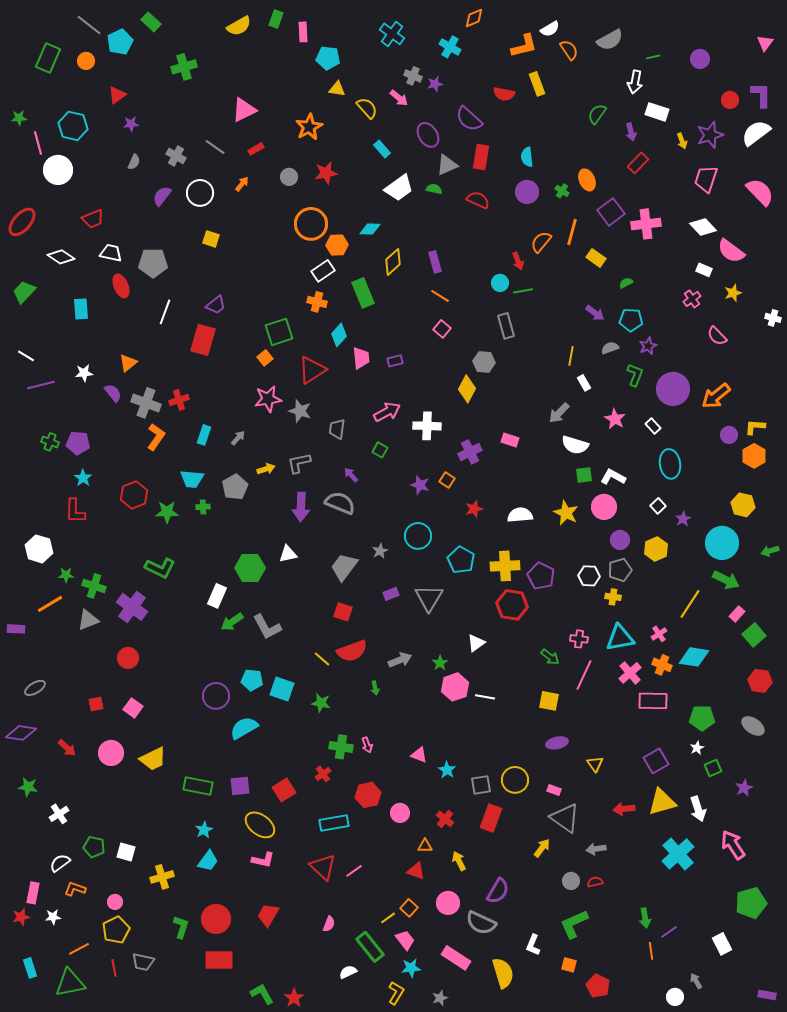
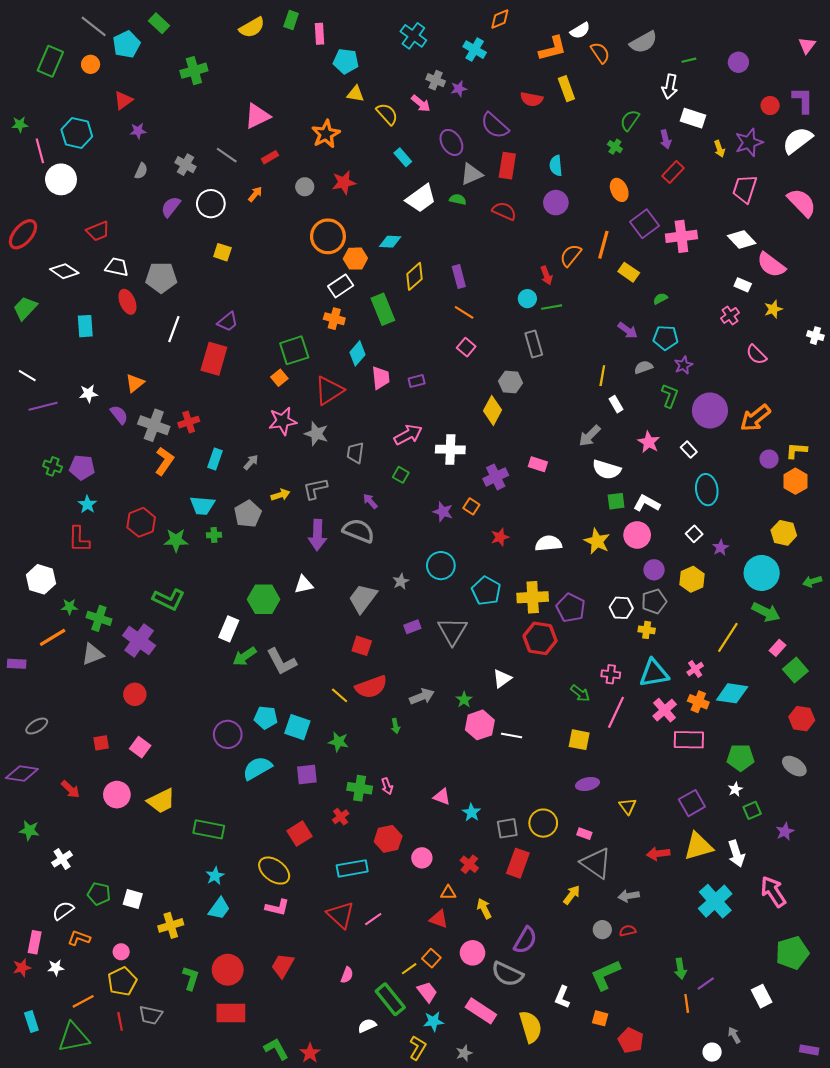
green cross: (562, 191) -> (615, 147), moved
purple square: (240, 786) -> (307, 775), moved

